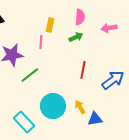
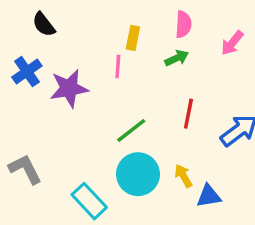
pink arrow: (109, 28) -> (232, 43), turned -42
green line: (30, 75) -> (131, 130), moved

